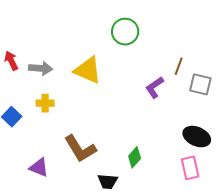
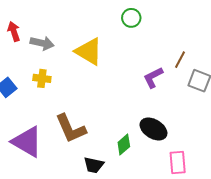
green circle: (125, 32) -> (131, 18), size x0.7
black ellipse: (197, 137) -> (153, 129), moved
purple triangle: (39, 167) -> (27, 142), size x1.6

